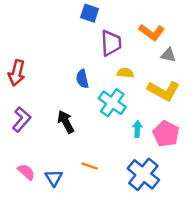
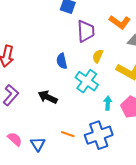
yellow semicircle: (125, 73) -> (98, 56), turned -72
black arrow: (66, 122) -> (48, 97), turned -36
blue cross: (143, 174) -> (99, 135), moved, turned 32

